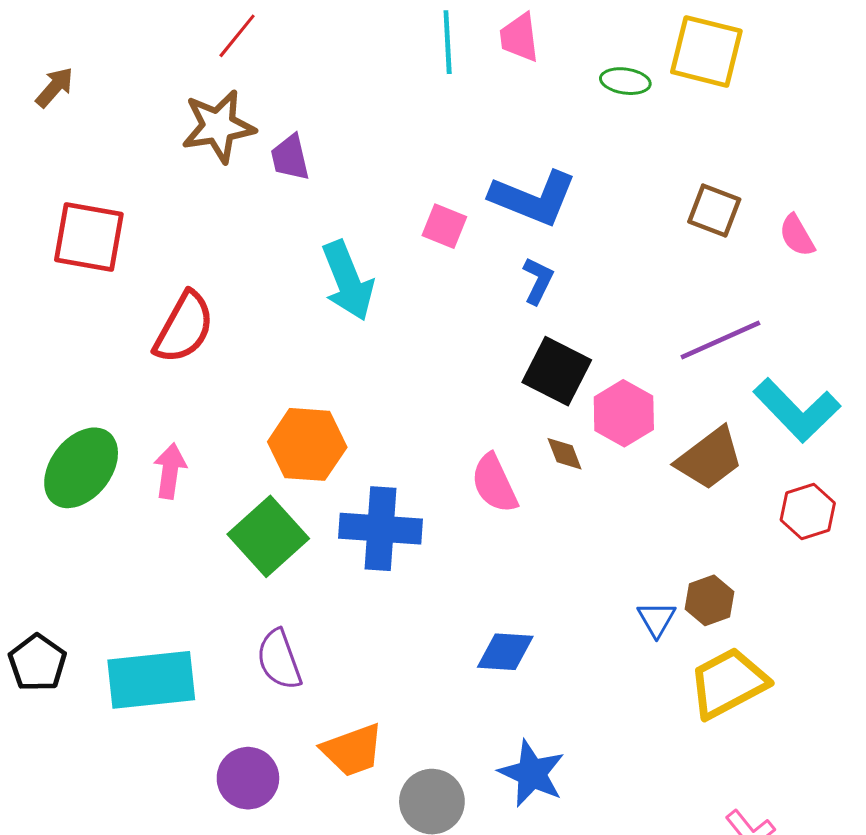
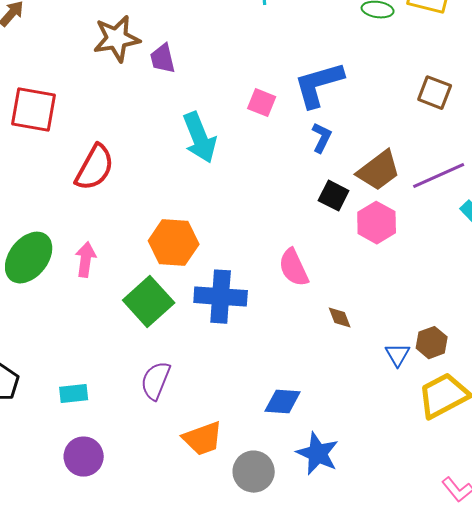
blue L-shape: (533, 198) -> (319, 85), turned 142
black square: (557, 371) -> (334, 196), size x0.7
brown diamond: (565, 454) -> (340, 318), moved
brown trapezoid: (710, 458) -> (379, 171), moved
blue diamond: (505, 652) -> (283, 402), moved
purple semicircle: (279, 660) -> (156, 381), turned 42
cyan rectangle: (151, 680) -> (74, 394), size x0.5
purple circle: (248, 778) -> (84, 457), moved

